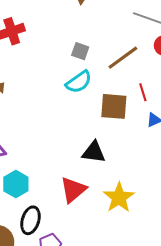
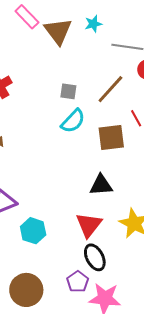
black ellipse: (30, 220) -> (95, 257), moved, turned -32

